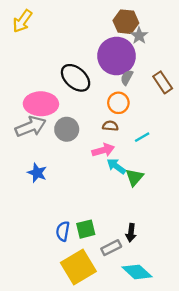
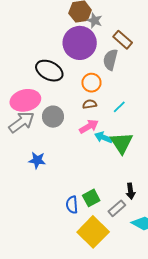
gray semicircle: (127, 78) -> (110, 60), moved, size x1.5
brown rectangle: (163, 82) -> (123, 40), moved
green triangle: (134, 177) -> (122, 143), size x1.4

